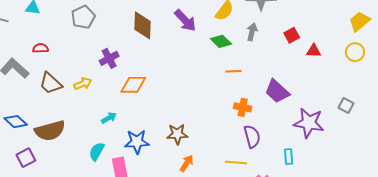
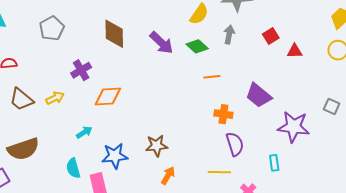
purple arrow: (185, 20) -> (161, 43), moved
cyan semicircle: (97, 151) -> (73, 168), turned -42

